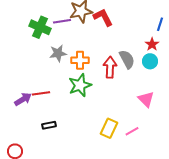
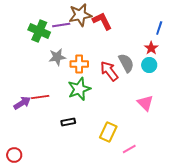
red arrow: (110, 67) -> (109, 71), turned -40
black rectangle: (49, 125) -> (68, 122), moved
pink line: (132, 131) -> (129, 149), moved

